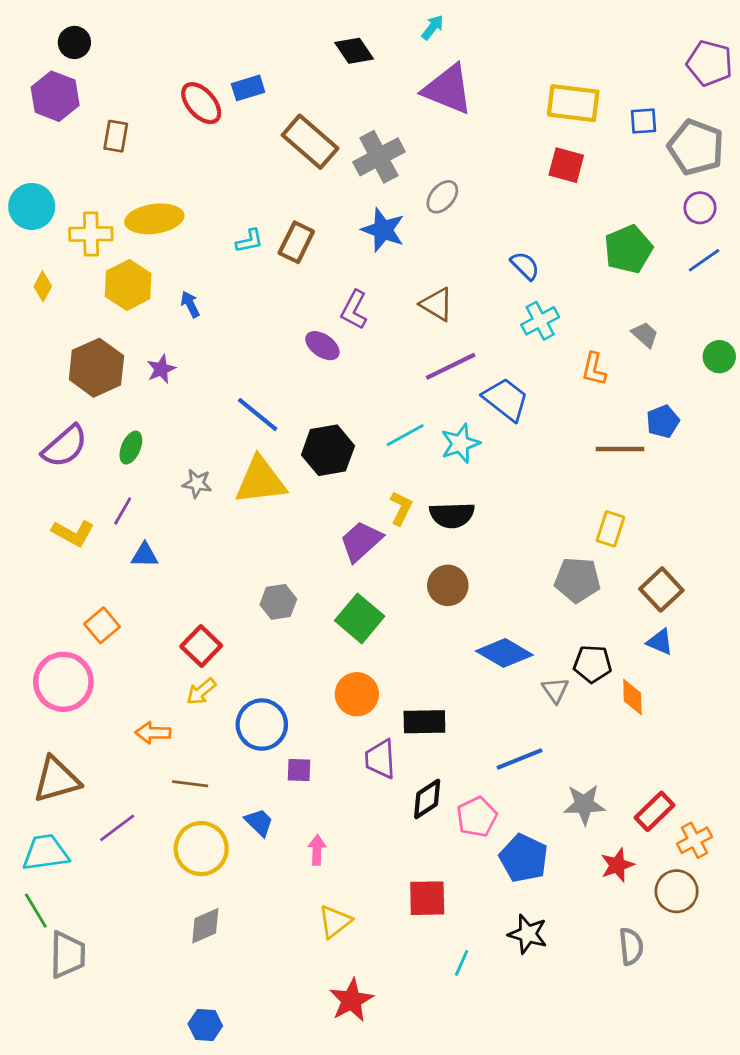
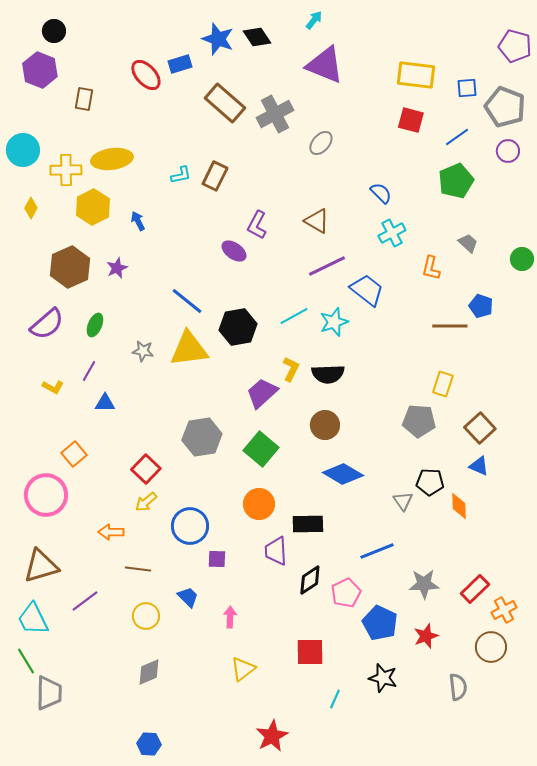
blue star: (383, 230) -> (218, 39), moved
blue line: (704, 260) -> (457, 137), moved
blue pentagon: (663, 421) -> (481, 306), turned -30
yellow L-shape: (73, 533) -> (53, 387), size x0.7
gray hexagon: (278, 602) -> (202, 437), size x1.5
blue diamond: (504, 653) -> (343, 474), moved
yellow circle: (201, 849) -> (146, 616), size x0.7
cyan trapezoid: (45, 853) -> (33, 619), turned -108
red star: (617, 865) -> (426, 636), moved
red star: (351, 1000) -> (272, 736), moved

